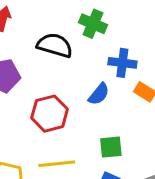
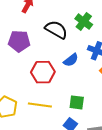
blue semicircle: (99, 94) -> (71, 60), moved

